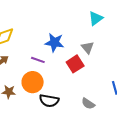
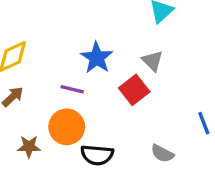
blue star: (54, 42) -> (97, 58), turned 30

